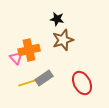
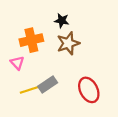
orange cross: (29, 50) -> (31, 40), moved

